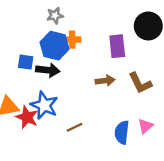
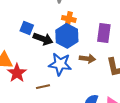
blue hexagon: (55, 46) -> (67, 36), moved
blue star: (44, 105) -> (60, 64), moved, turned -30
brown line: (75, 127) -> (43, 87), moved

